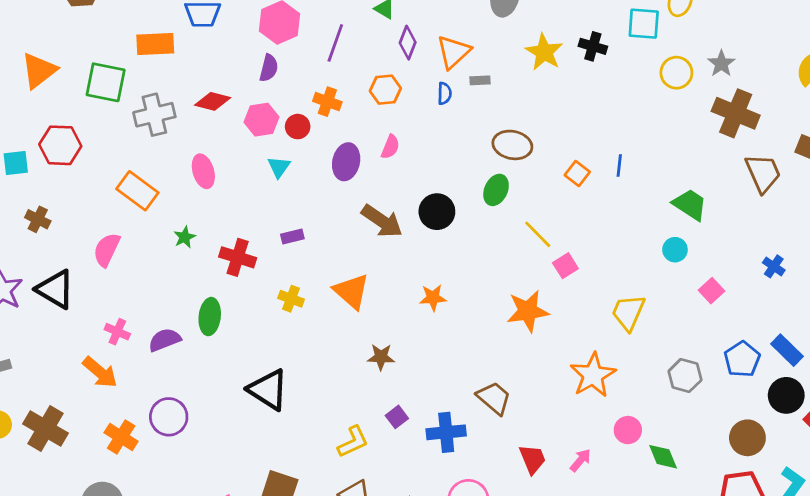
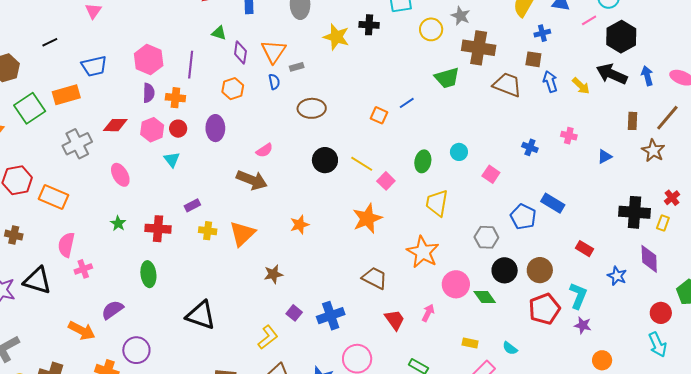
green square: (106, 82) -> (30, 108), moved, turned -32
orange cross: (327, 102) -> (175, 98), moved
brown ellipse: (512, 145) -> (312, 108), moved
pink semicircle: (390, 147) -> (264, 150), moved, turned 48
purple ellipse: (346, 162) -> (215, 128), moved
blue line: (619, 165) -> (407, 103), turned 63
brown trapezoid: (763, 173) -> (507, 85), turned -32
green ellipse: (496, 190) -> (423, 161), moved
orange rectangle: (137, 191) -> (53, 197), moved
green trapezoid: (690, 205) -> (447, 78), moved, turned 144
black circle: (437, 212) -> (325, 160), moved
orange triangle: (351, 291) -> (242, 234), turned 48
yellow cross: (291, 299) -> (208, 231), moved
pink cross: (117, 332) -> (83, 269), moved, turned -30
purple semicircle: (165, 340) -> (112, 310), moved
black circle: (786, 395) -> (505, 270), moved
brown trapezoid: (494, 398) -> (375, 278), moved
pink circle: (628, 430) -> (456, 284), size x1.4

